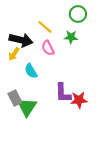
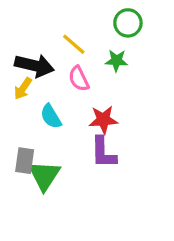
gray rectangle: (15, 98) -> (25, 161), turned 35
red star: (79, 100) -> (103, 120), moved

